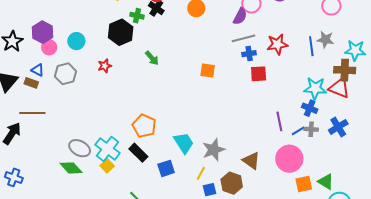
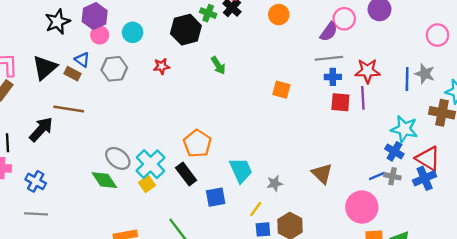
red triangle: (339, 88) -> (428, 158), moved
purple line: (279, 121) -> (363, 98), moved
gray star: (214, 150) -> (275, 183), size x0.6
brown triangle: (251, 161) -> (322, 174), moved

